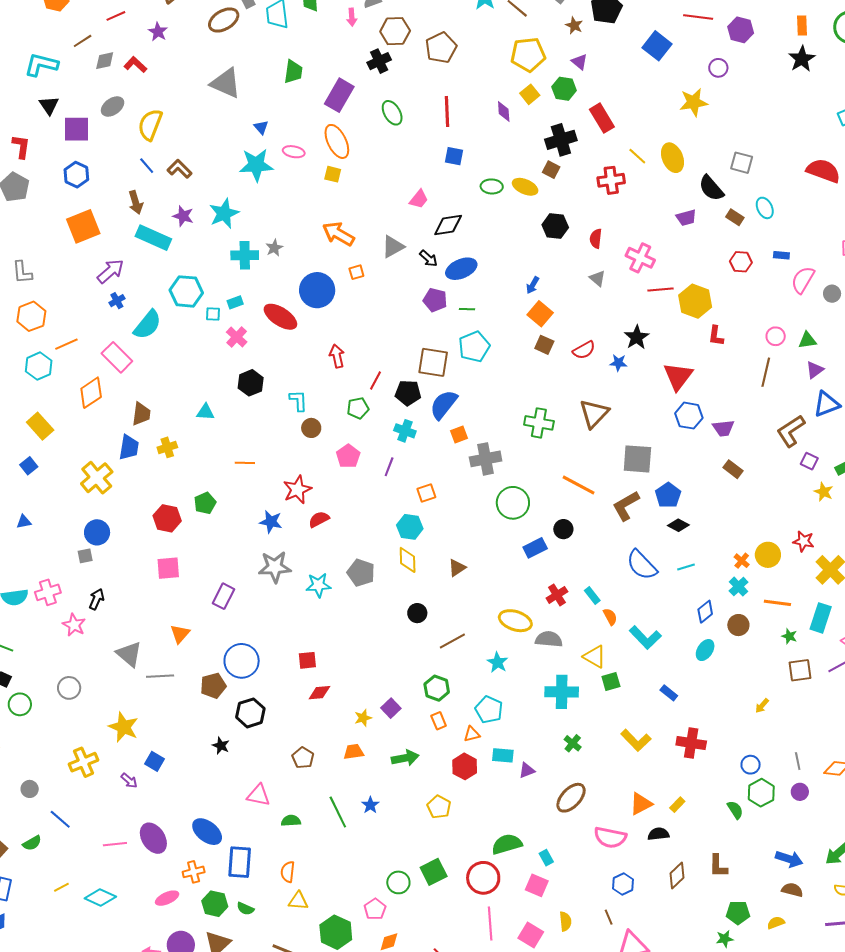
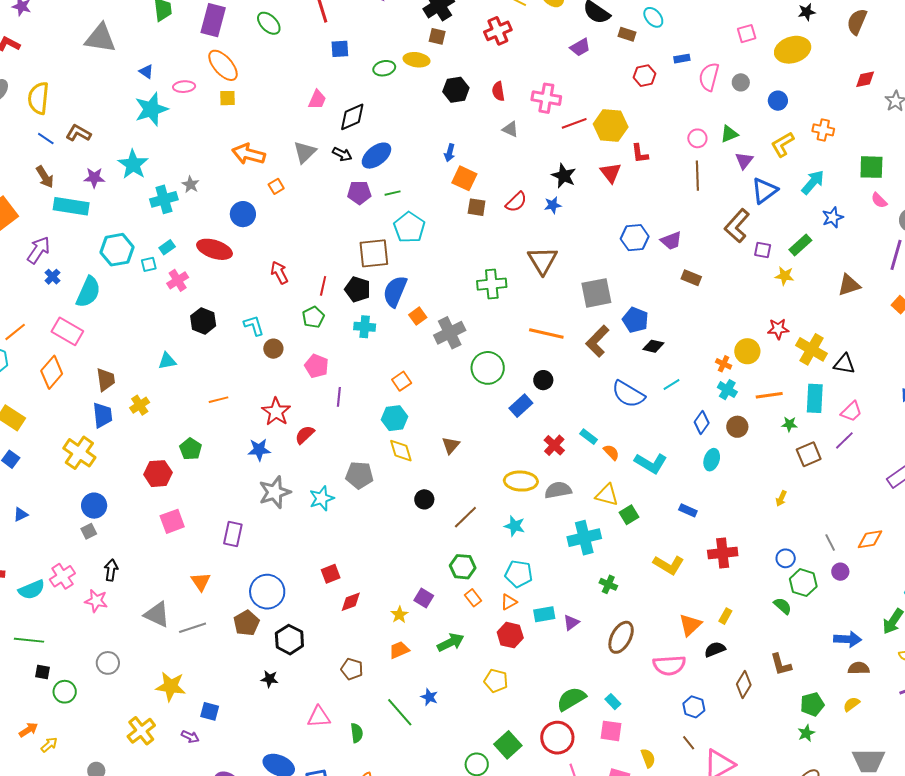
blue circle: (317, 290) -> (243, 214), size x0.7
pink cross: (237, 337) -> (178, 280), turned 30
red triangle: (678, 376) -> (611, 173), moved, size x0.7
black pentagon: (408, 393) -> (358, 289), turned 30
purple line: (389, 467) -> (339, 397), moved
green semicircle: (291, 821) -> (357, 733), turned 102

